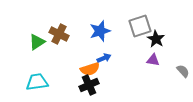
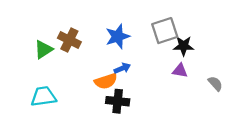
black star: (156, 39) -> (184, 46), turned -30
black cross: (89, 85) -> (118, 101), moved, turned 30

